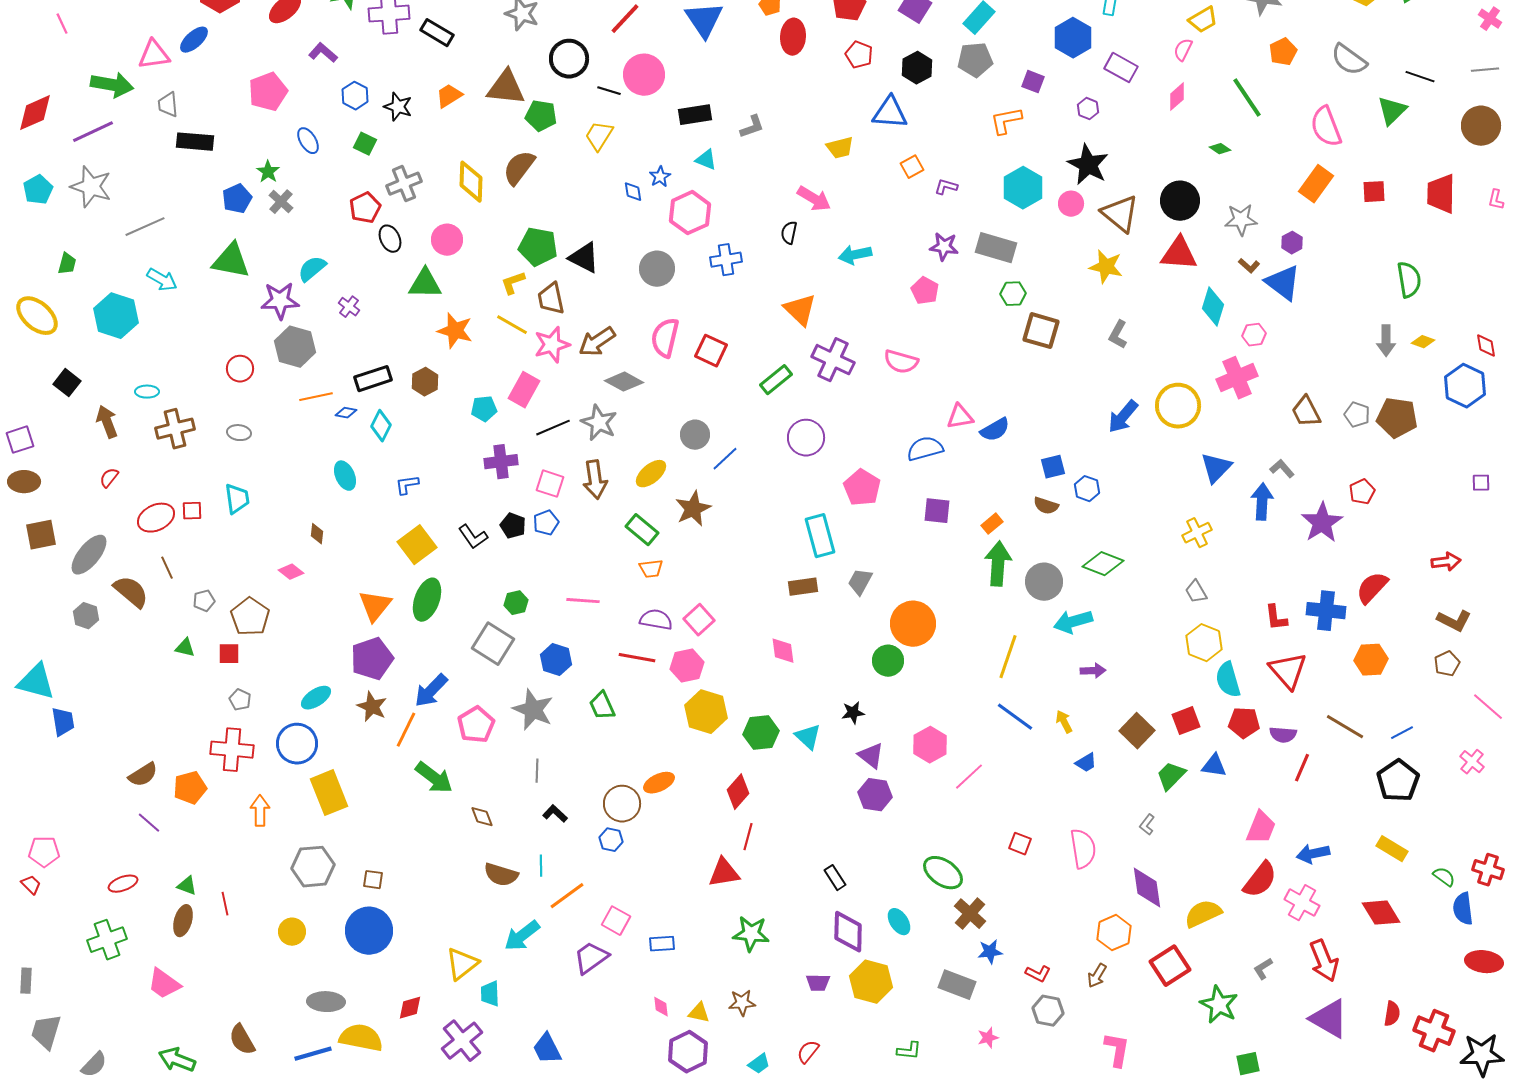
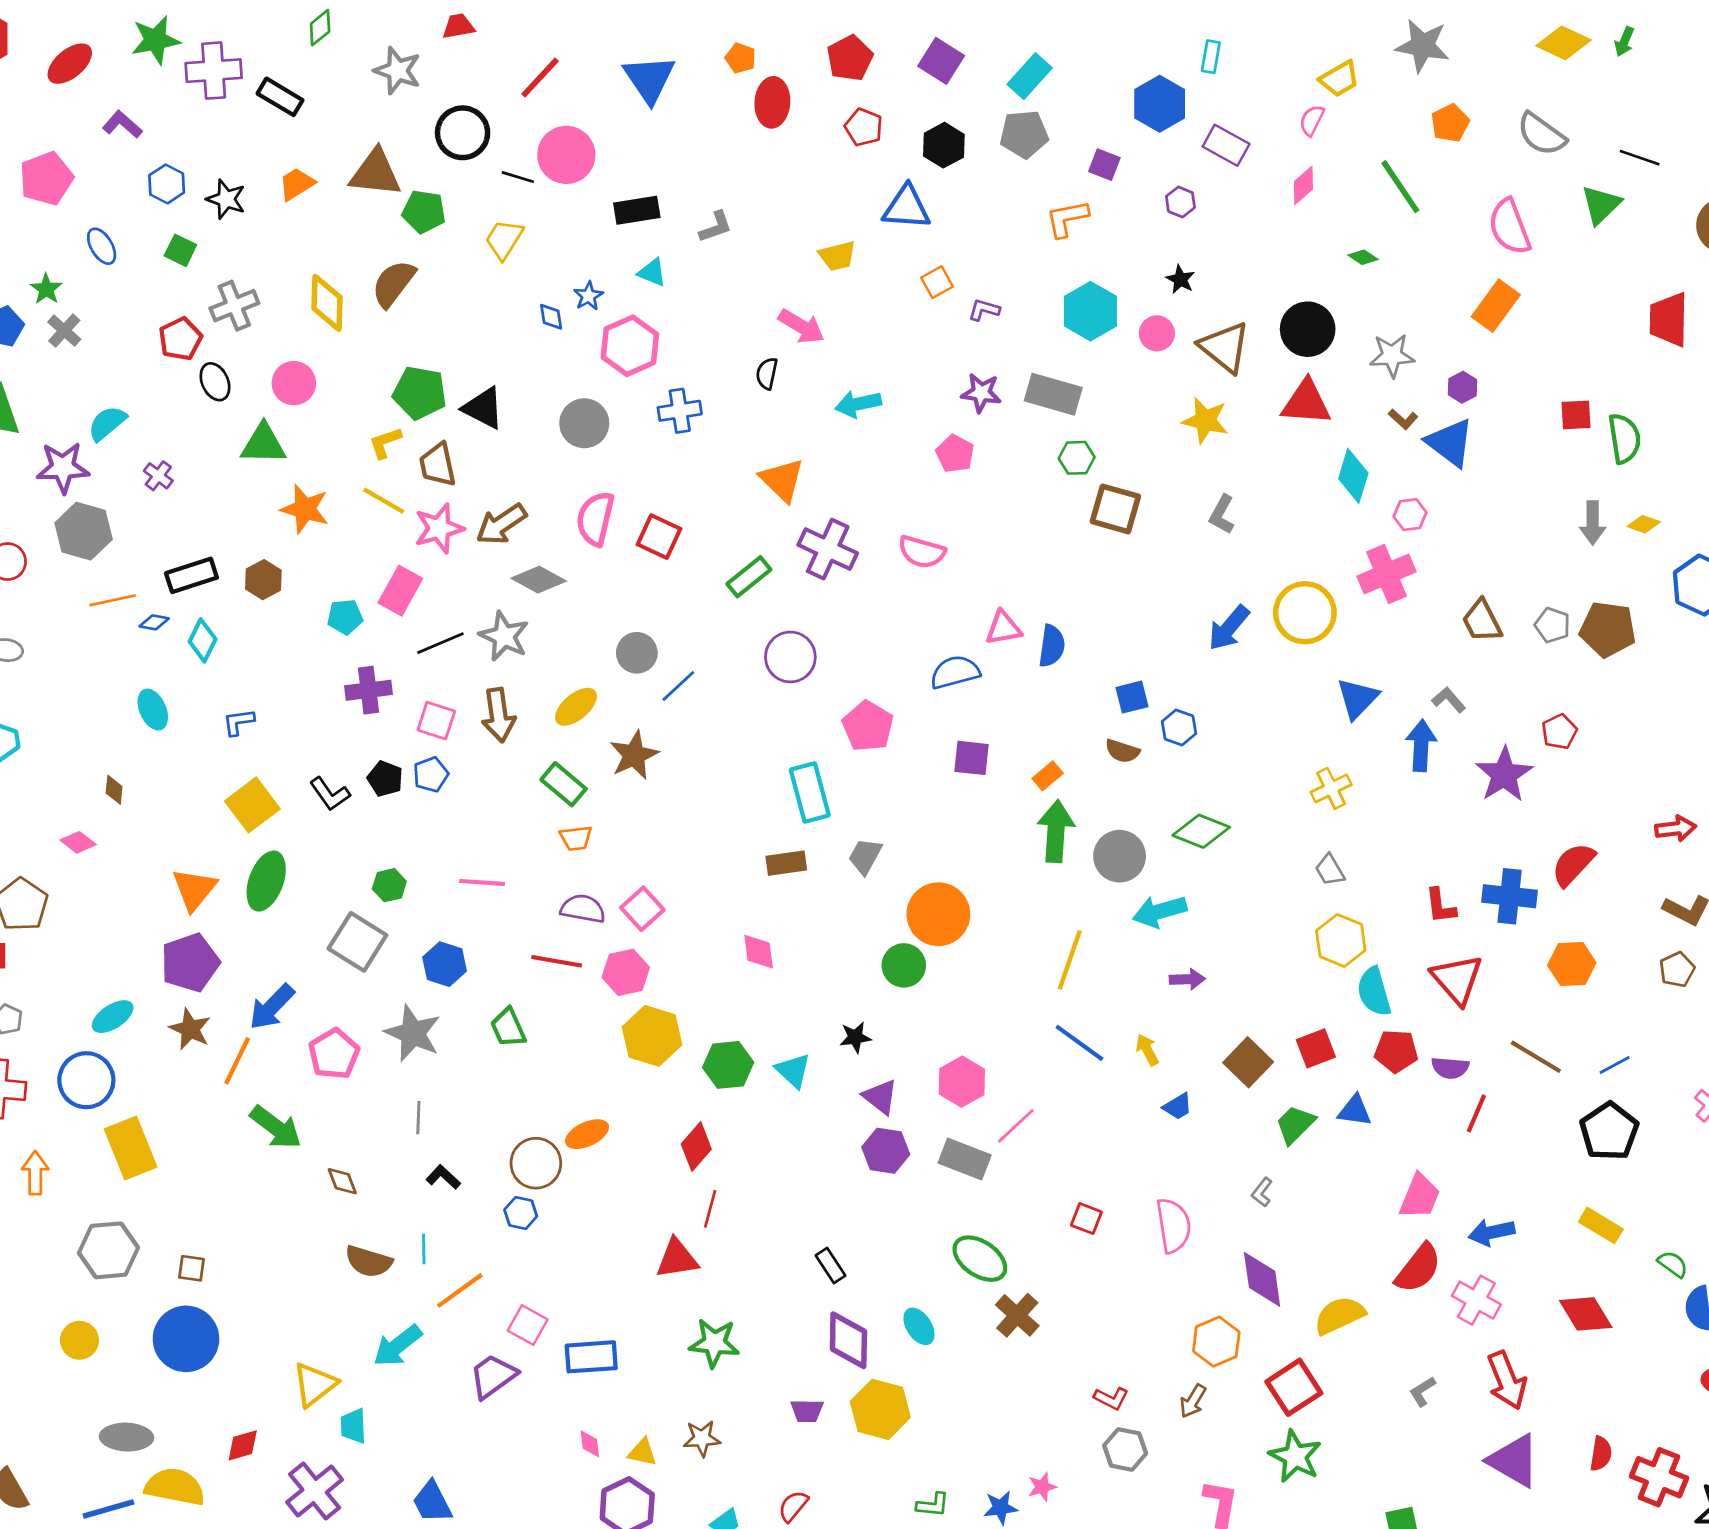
black star: (1088, 165) -> (1180, 279), size x0.5
red square: (1374, 192) -> (1576, 415), moved
blue semicircle: (995, 430) -> (1052, 646), turned -52
blue rectangle: (662, 944) -> (591, 1357), size x1.5
blue star: (990, 952) -> (1001, 1508), moved
gray rectangle: (957, 985) -> (965, 1159), moved
green star: (1219, 1005) -> (1295, 1456), moved

